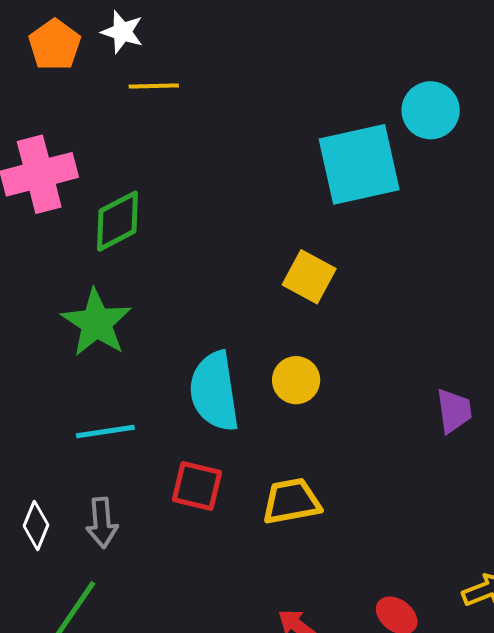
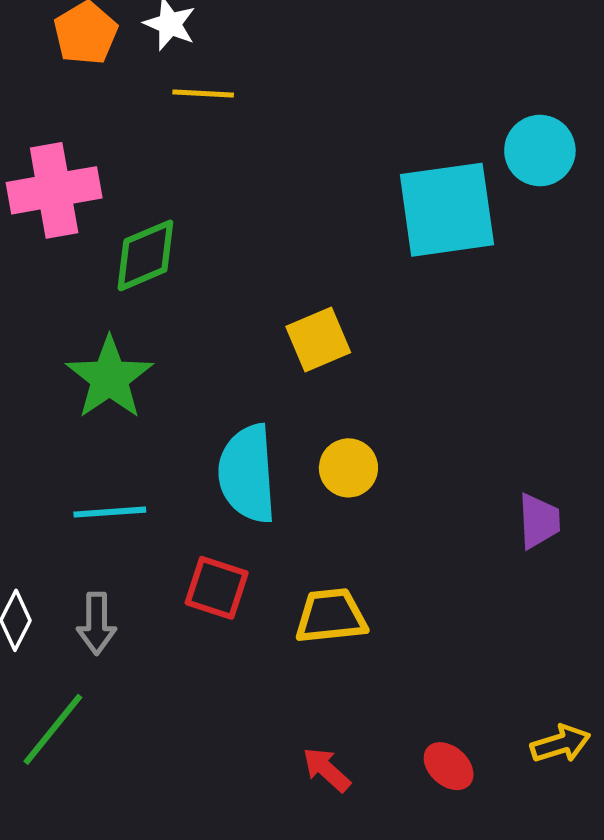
yellow square: (309, 277) -> (318, 340), moved, turned 34

